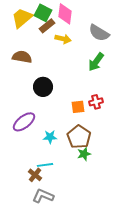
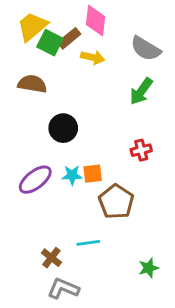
green square: (43, 13) -> (50, 43), moved
orange square: (78, 107) -> (93, 174), moved
cyan star: (50, 137) -> (72, 175), moved
green star: (84, 154) -> (149, 268), moved
cyan line: (45, 165) -> (88, 243), moved

